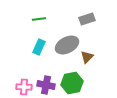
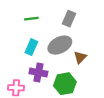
gray rectangle: (87, 19) -> (69, 19), moved, turned -49
purple cross: (46, 85) -> (38, 73), moved

